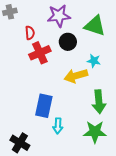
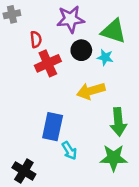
cyan star: (94, 61) -> (105, 57), moved
cyan arrow: (58, 126) -> (69, 151), turned -35

